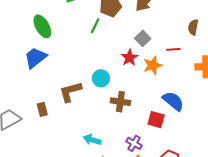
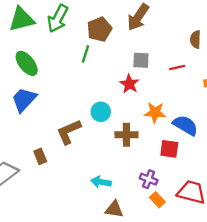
gray square: (143, 38) -> (141, 60), turned -35
orange star: (153, 65) -> (155, 112), moved, turned 30

